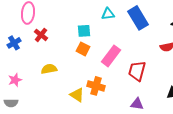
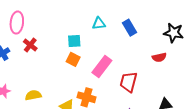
blue rectangle: (138, 18) -> (130, 28), size x0.7
yellow semicircle: (49, 69) -> (33, 95), moved

